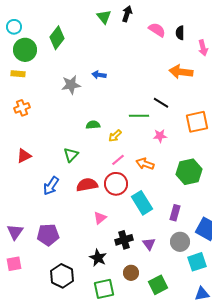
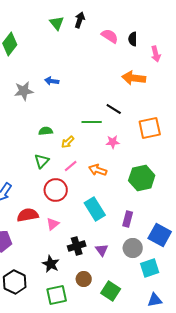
green triangle: (71, 155) -> (42, 161), moved
red circle: (116, 184) -> (56, 190), moved
red semicircle: (87, 185) -> (28, 215), moved
green square: (158, 285) -> (111, 291), turned -30

